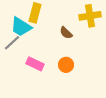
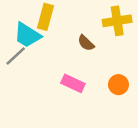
pink rectangle: (35, 64) -> (73, 83), moved
orange circle: (66, 65) -> (118, 85), moved

